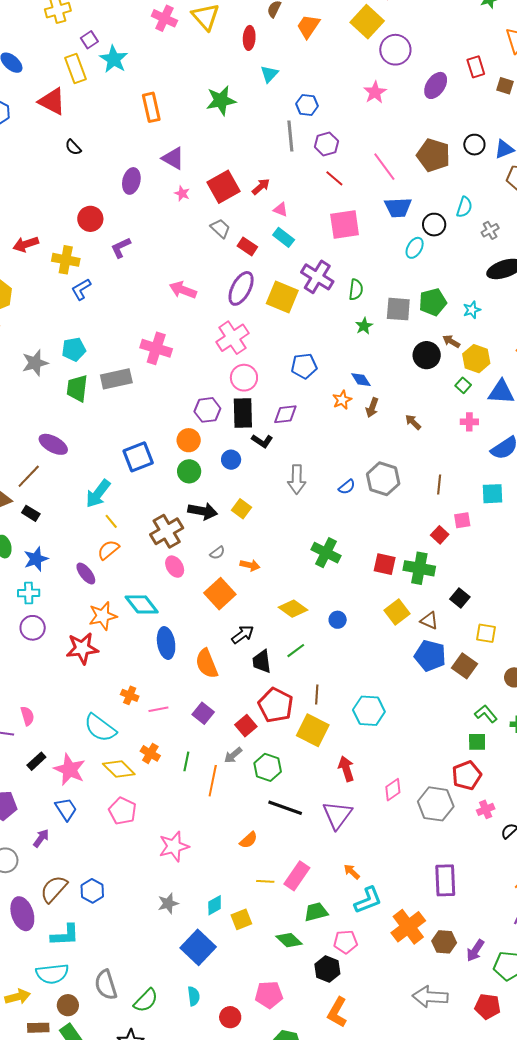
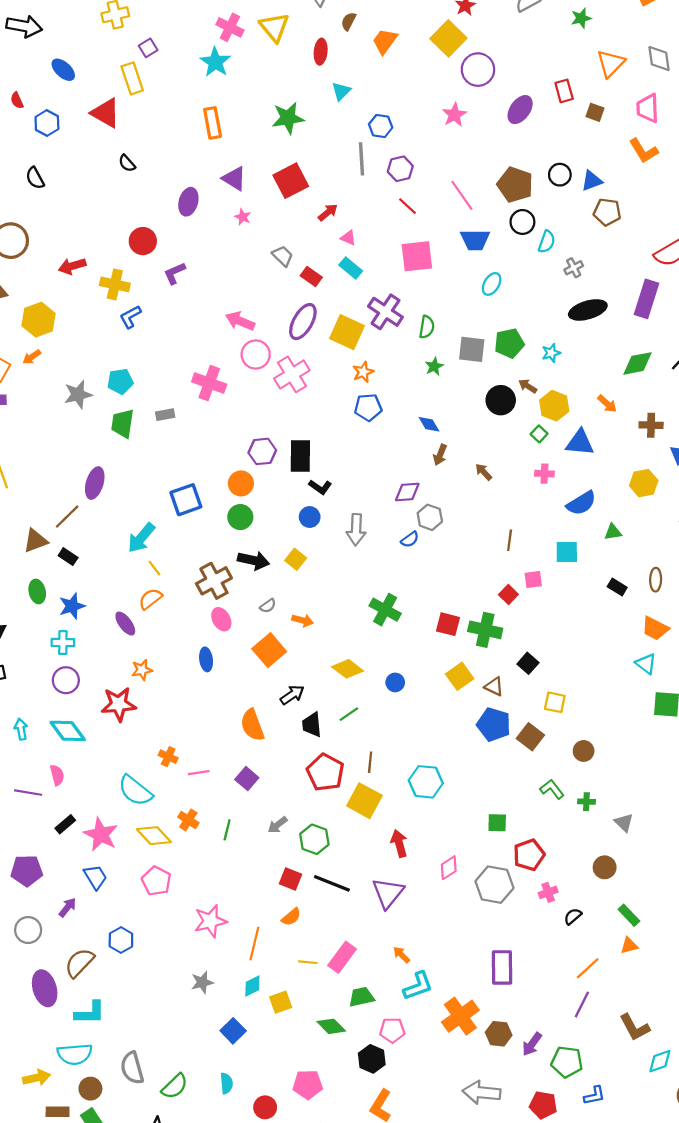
cyan star: (114, 59) -> (215, 62), moved
red square: (224, 187) -> (291, 181), moved
black circle: (434, 225) -> (522, 222), moved
pink circle: (244, 378) -> (256, 355), moved
gray rectangle: (116, 379) -> (165, 415), size x0.6
orange star: (342, 400) -> (363, 372), moved
purple diamond: (285, 414) -> (407, 492), moved
purple ellipse: (53, 444) -> (95, 483), turned 76
blue circle: (231, 460) -> (310, 517), moved
gray hexagon: (383, 479) -> (430, 517), moved, size x0.7
cyan diamond: (142, 604) -> (68, 731), moved
orange star: (103, 616) -> (142, 670), size x0.7
blue ellipse: (166, 643) -> (206, 659), moved, size x0.7
red square: (246, 726) -> (290, 879), moved, turned -30
green square: (477, 742) -> (497, 823), moved
orange line: (213, 781) -> (254, 944), moved
blue hexagon: (92, 891) -> (121, 940), moved
blue square: (198, 947) -> (233, 1031), size x0.7

